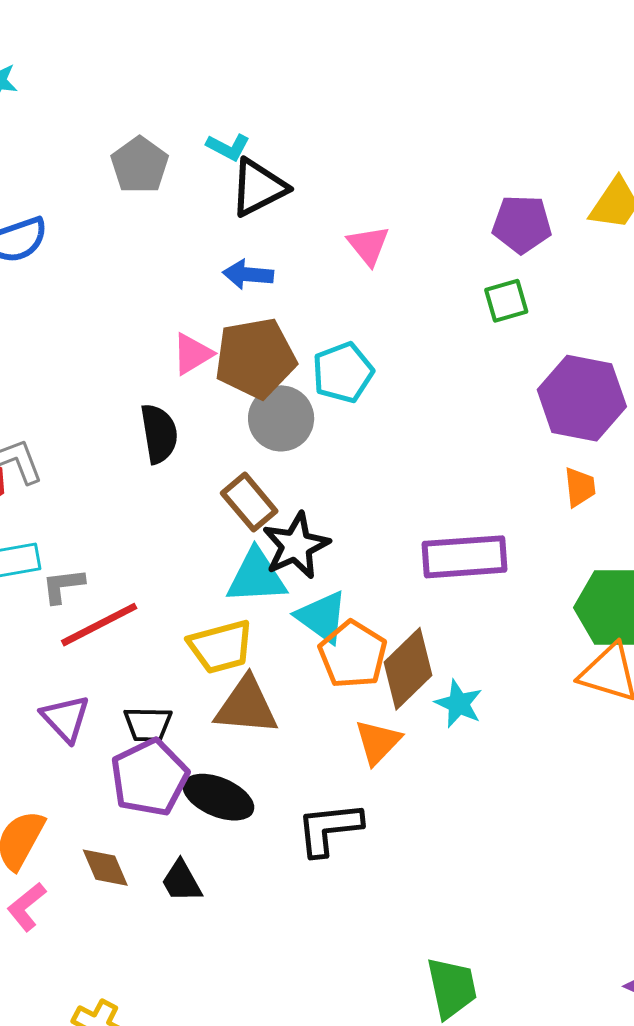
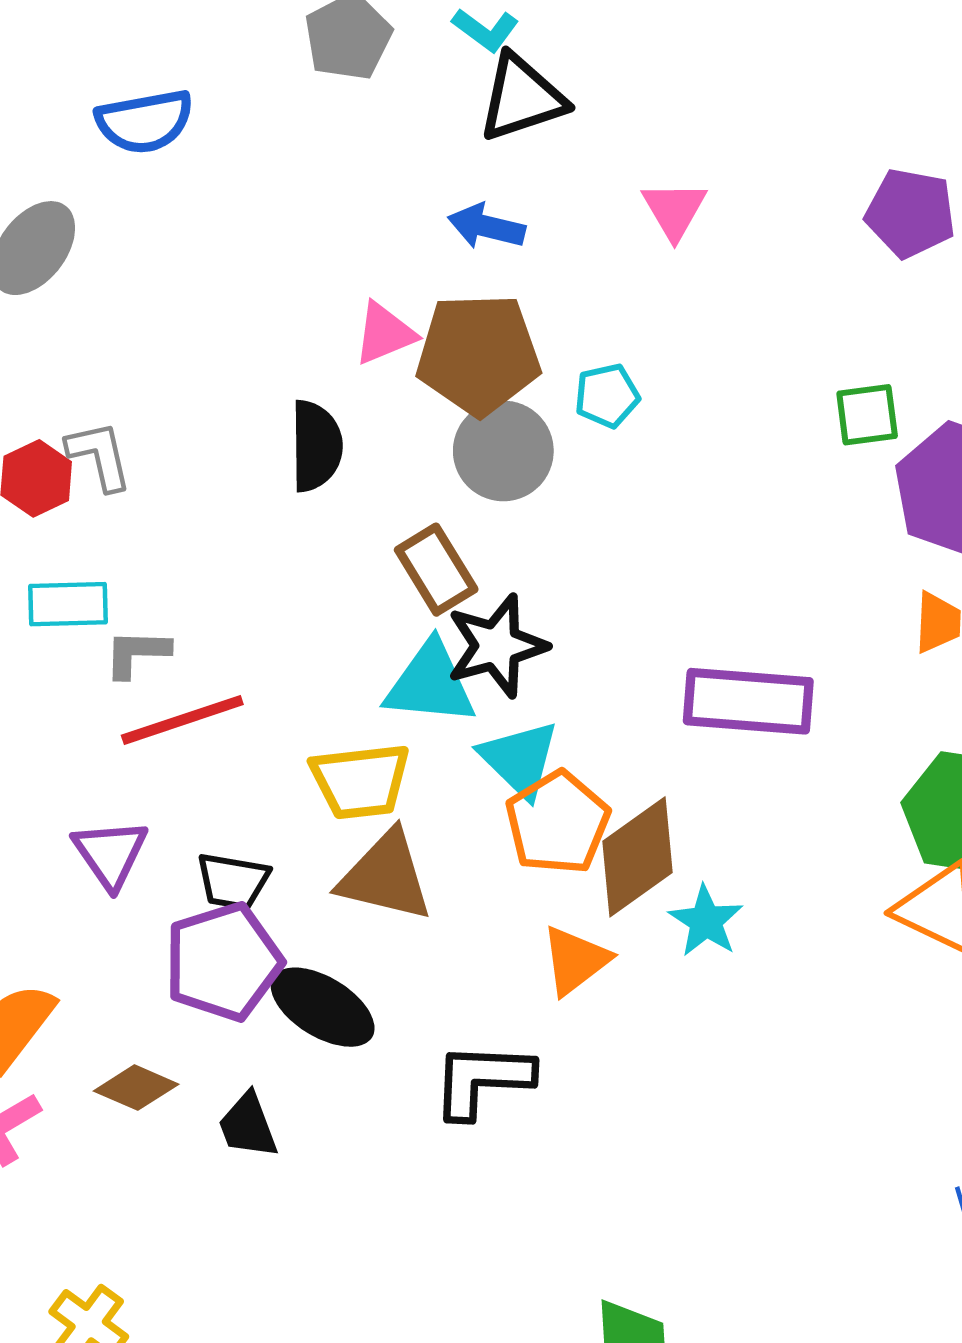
green square: (506, 301) -> (867, 415), moved
cyan pentagon: (343, 372) -> (607, 396), size x0.7
brown diamond: (105, 868) -> (136, 1088), turned -52

